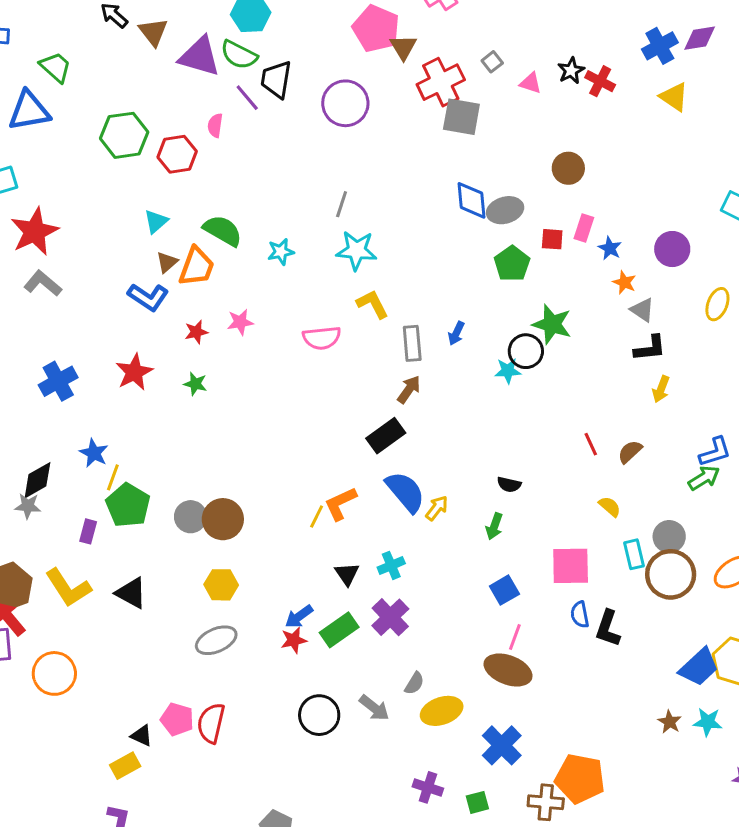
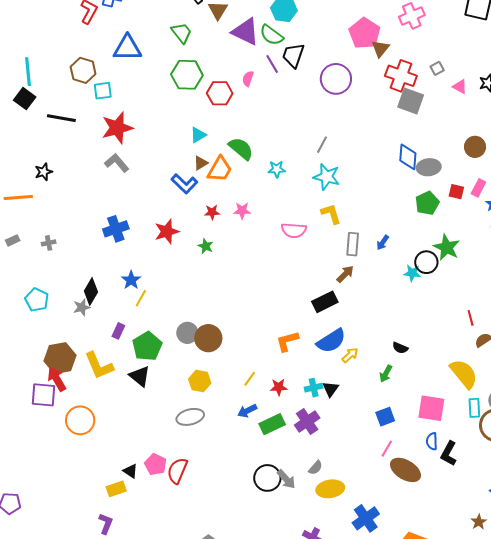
green trapezoid: (56, 67) -> (182, 33), moved
red cross: (441, 82) -> (401, 76), turned 36
red line: (591, 444) -> (471, 318), moved
black diamond: (37, 480) -> (91, 292), turned -40
blue semicircle: (405, 492) -> (331, 341), turned 88
green pentagon: (128, 505) -> (147, 346), moved
gray star: (28, 506) -> (82, 307), turned -30
yellow semicircle: (610, 507) -> (464, 374), size x2.0
yellow line: (317, 516) -> (250, 379), moved
black triangle: (347, 574) -> (331, 389), moved
red star: (294, 640) -> (279, 387), moved
brown ellipse: (508, 670) -> (405, 470), moved
black circle: (319, 715) -> (267, 478), moved

